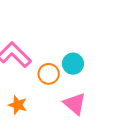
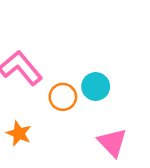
pink triangle: (75, 104) -> (112, 142), moved

